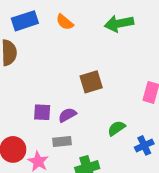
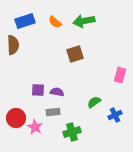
green arrow: (119, 23) -> (84, 21), moved
brown square: (91, 82) -> (75, 54), moved
purple semicircle: (67, 115) -> (57, 92), turned 40

